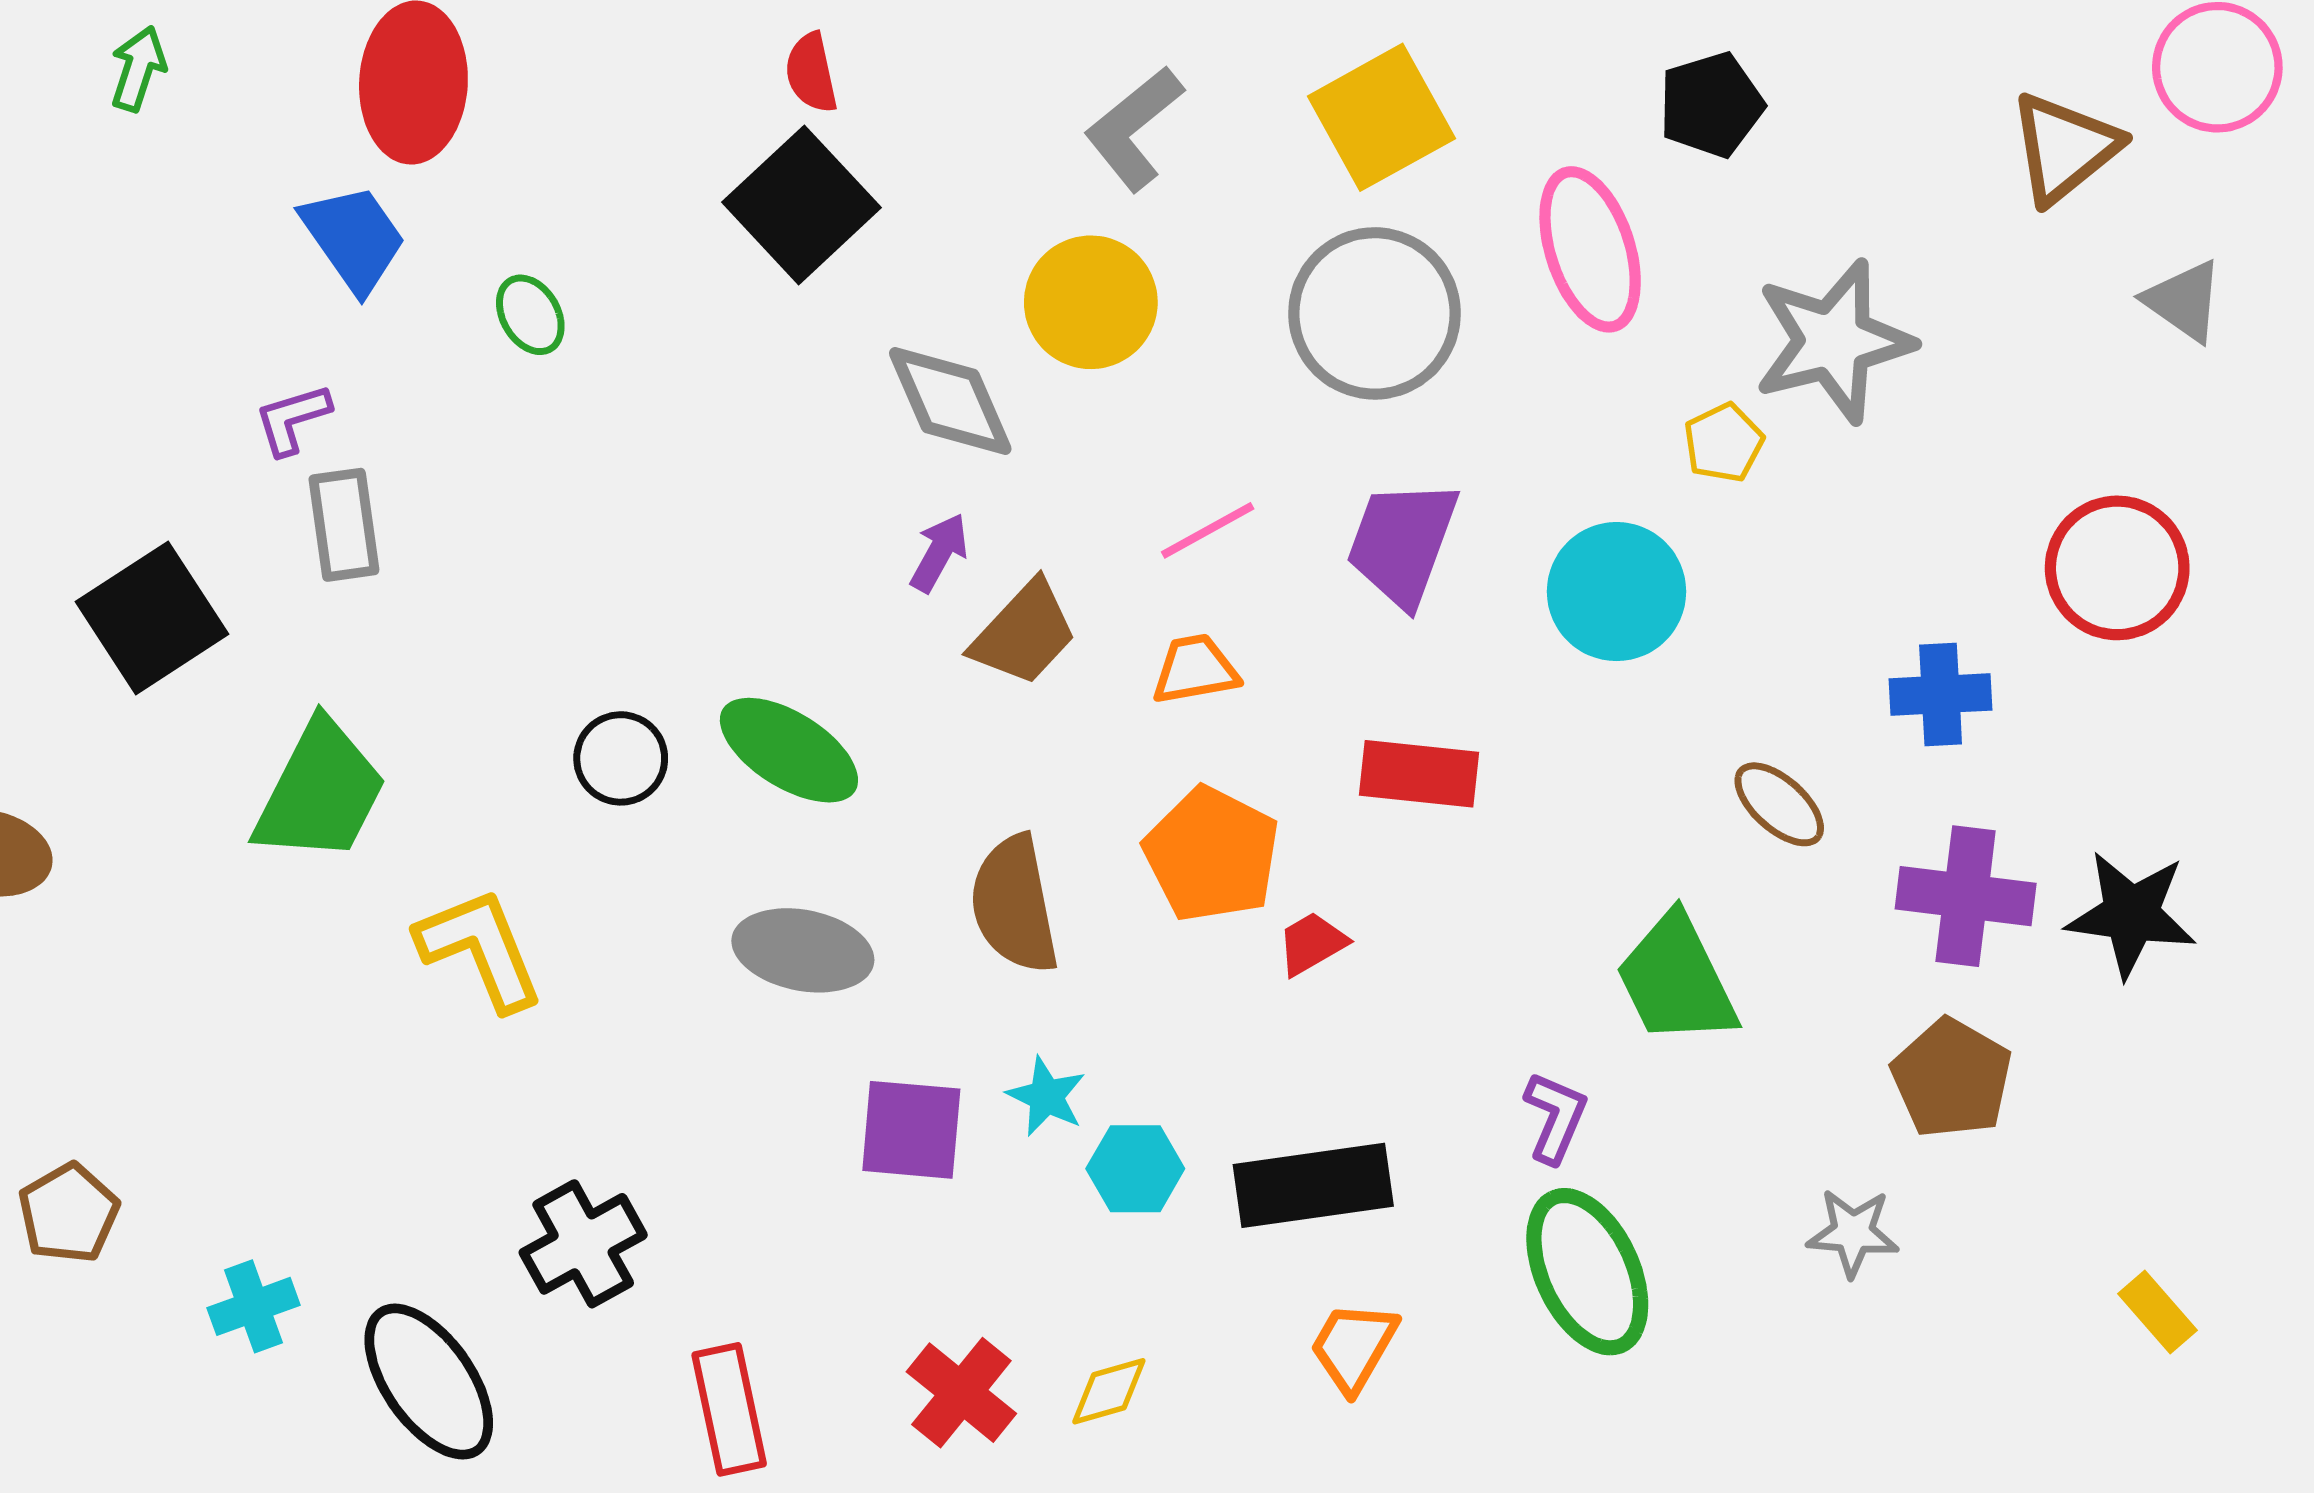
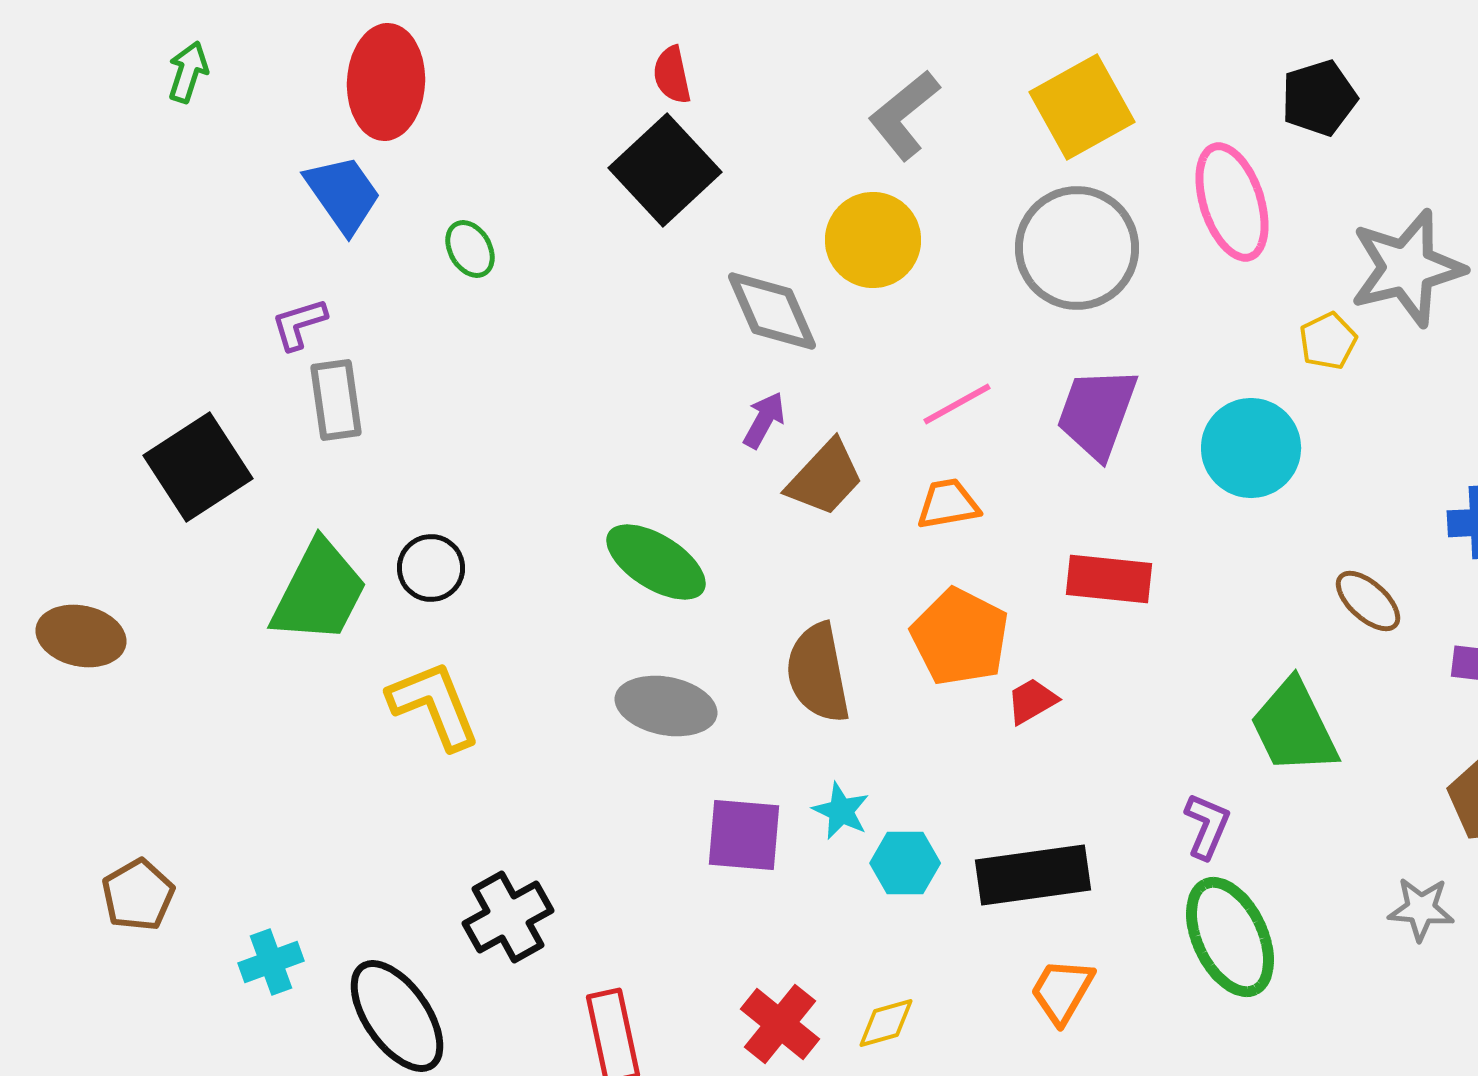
black circle: (621, 758) -> (431, 568), moved

